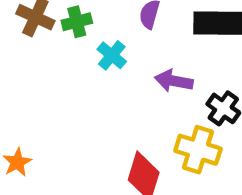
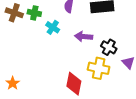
green cross: (77, 22) -> (34, 13), turned 32

